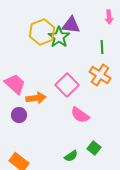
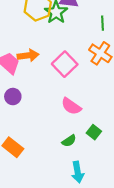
orange arrow: (36, 98) -> (28, 55), moved
pink semicircle: (80, 115) -> (71, 106), moved

